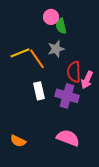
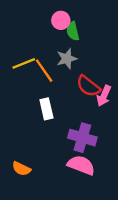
red semicircle: (74, 72) -> (88, 86), turned -50
purple cross: (67, 96) -> (82, 138), moved

